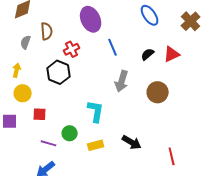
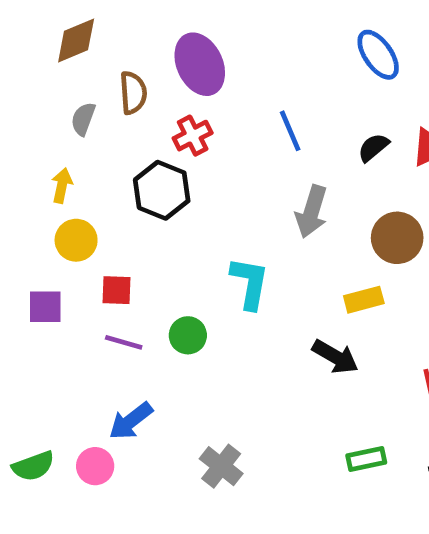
purple ellipse: (91, 19) -> (200, 64), moved
purple line: (49, 143) -> (124, 342), moved
yellow rectangle: (96, 145) -> (364, 300), moved

